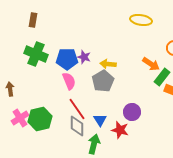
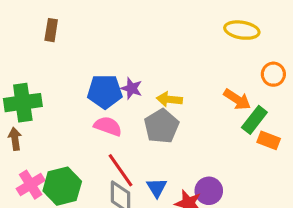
yellow ellipse: (141, 20) -> (242, 30), moved
green cross: (36, 54) -> (23, 103), moved, turned -30
pink semicircle: (69, 81) -> (108, 126), turned -48
purple circle: (132, 112) -> (209, 191), moved

